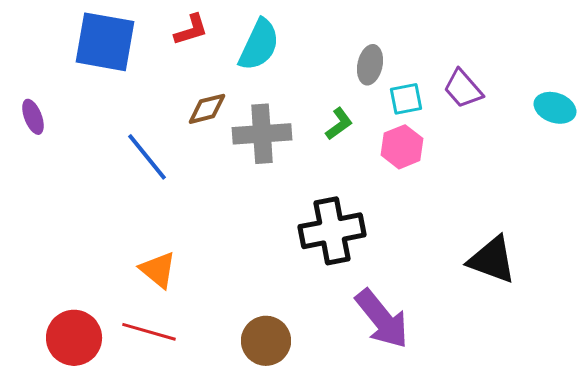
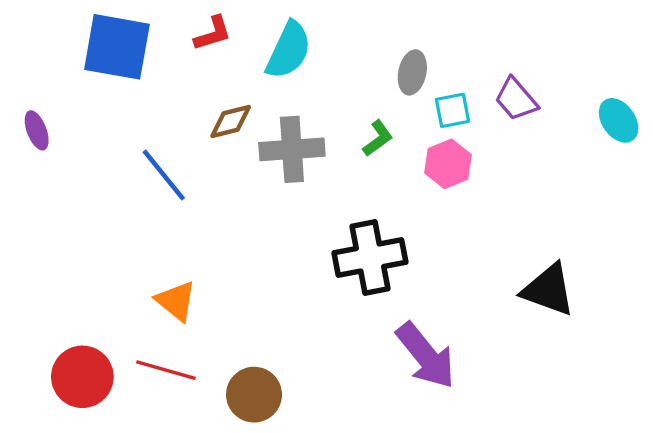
cyan ellipse: (555, 108) -> (619, 120), turned 36
brown circle: (266, 341) -> (254, 395), moved

